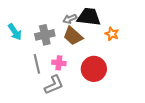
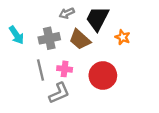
black trapezoid: (89, 17) -> (97, 19), turned -70
gray arrow: (70, 19) -> (67, 13), moved

